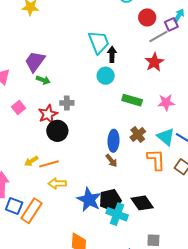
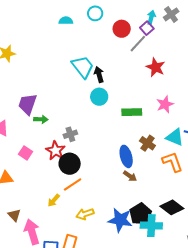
red star: (154, 62) -> (156, 67), moved
orange line: (49, 164) -> (73, 184), moved

